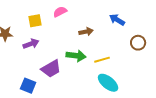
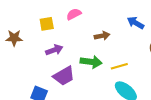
purple arrow: (31, 44) -> (54, 50), moved

